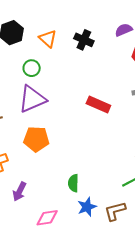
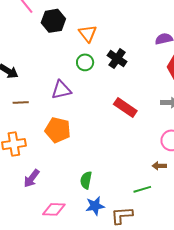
black cross: (84, 40) -> (117, 59), moved
green circle: (32, 68) -> (85, 62), moved
purple triangle: (32, 99) -> (61, 90), size x0.7

